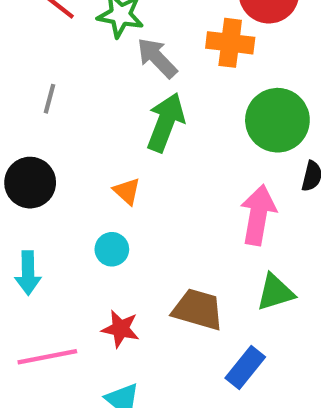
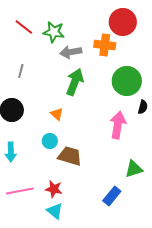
gray arrow: (157, 58) -> (71, 52), turned -55
green triangle: (275, 292) -> (134, 169), moved
brown trapezoid: (198, 309) -> (70, 156), moved
red star: (120, 329) -> (54, 189), moved

